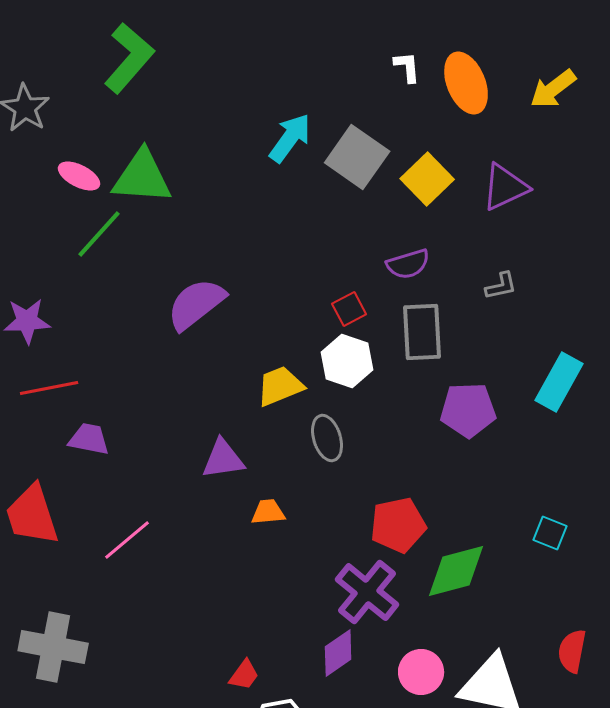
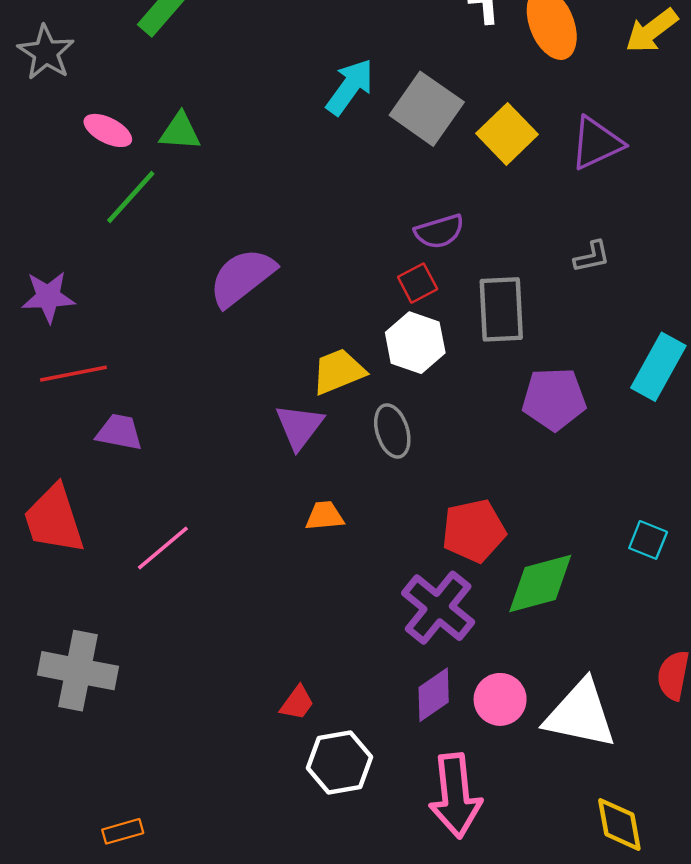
green triangle: (142, 177) -> (180, 132), size x0.6
purple semicircle: (408, 264) -> (439, 231), moved
purple triangle: (223, 459) -> (299, 426), moved, turned -45
purple diamond: (338, 653) -> (434, 695), moved

